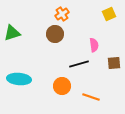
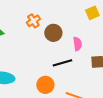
orange cross: (62, 14) -> (33, 21), moved
brown circle: (55, 34) -> (53, 33), moved

